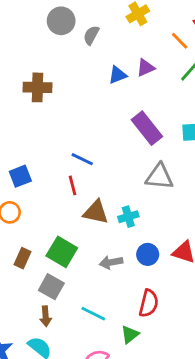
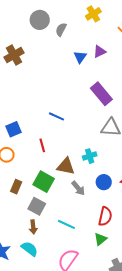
blue triangle: (118, 75) -> (80, 57), turned -32
brown cross: (37, 87) -> (14, 55), moved, turned -30
red line: (73, 185) -> (42, 145), moved
brown triangle: (96, 212) -> (66, 166), moved
gray arrow: (111, 262) -> (78, 188), turned -119
green triangle: (130, 334) -> (100, 239), moved

